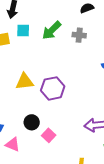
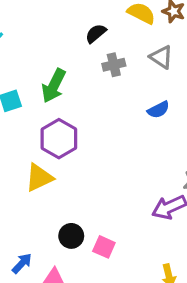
gray cross: (79, 35) -> (114, 65), moved
purple hexagon: (53, 88) -> (59, 139), moved

